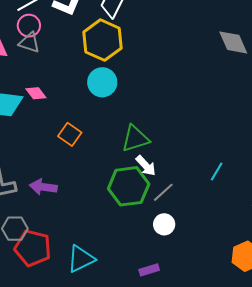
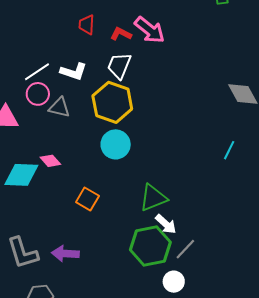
gray triangle: (29, 43) -> (59, 107), moved
cyan line: (217, 171) -> (229, 150), moved
white circle: (164, 224) -> (174, 282), moved

